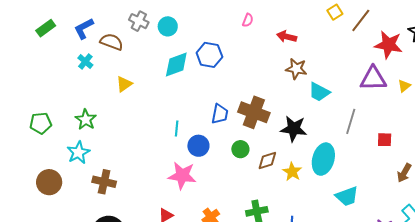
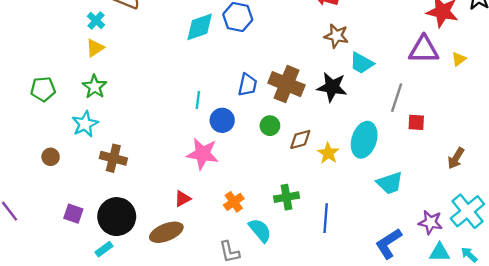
yellow triangle: (124, 84) -> (95, 48), moved
black star: (294, 129) -> (332, 87), moved
red square: (385, 140) -> (416, 122), moved
brown circle: (49, 182) -> (51, 157), size x0.6

